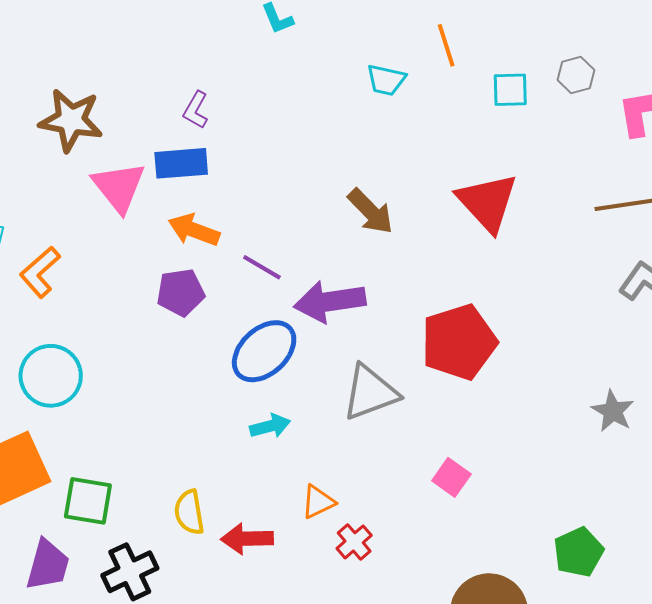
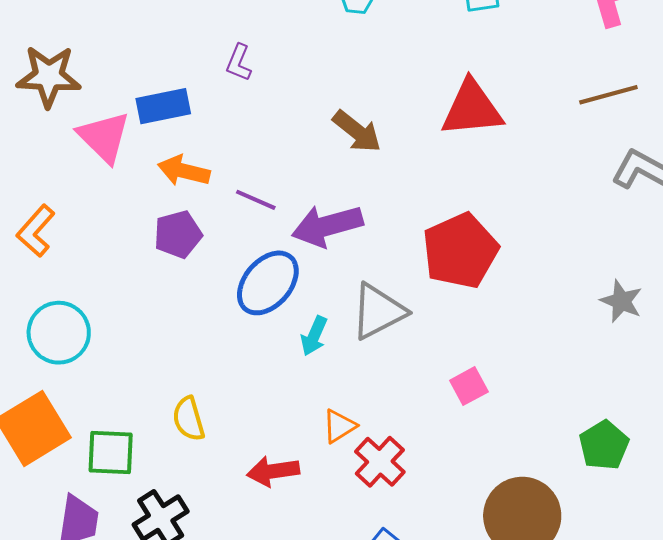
purple L-shape: (196, 110) -> (239, 63), moved
red triangle: (487, 202) -> (472, 109), turned -46
cyan arrow: (270, 426) -> (314, 336), moved, turned 135
pink square: (451, 477) -> (469, 386), turned 33
yellow semicircle: (189, 512) -> (189, 419), moved
red cross: (354, 542) -> (380, 462), size x1.4

